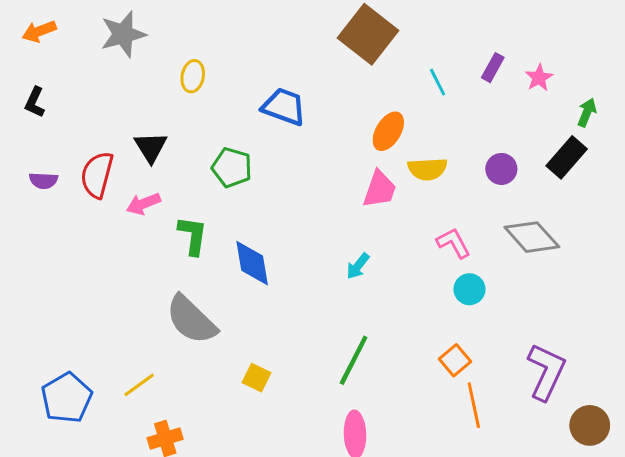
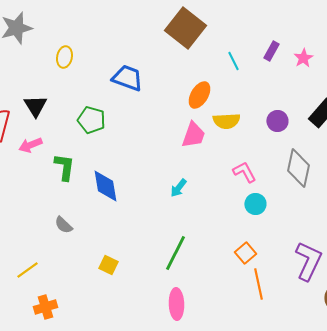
gray diamond: (532, 237) -> (298, 168), turned 54
gray semicircle: (191, 320) -> (63, 225), size x0.5

